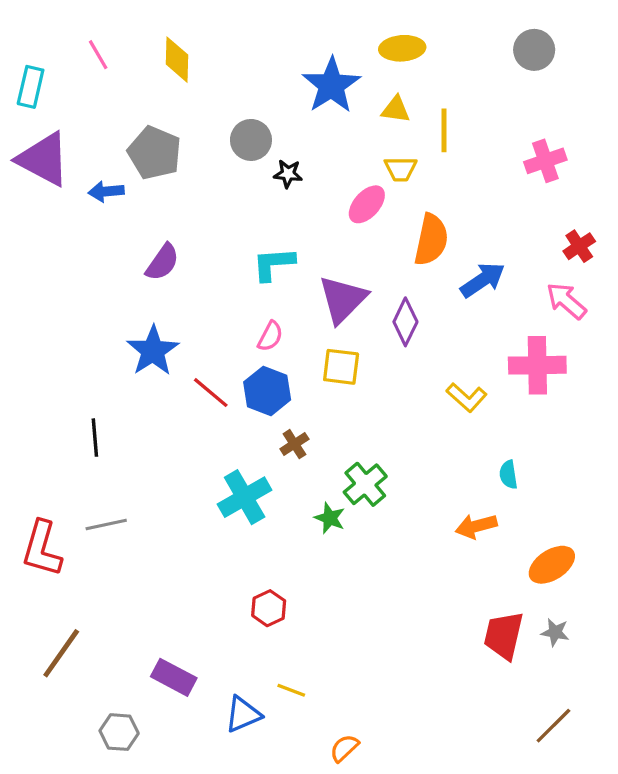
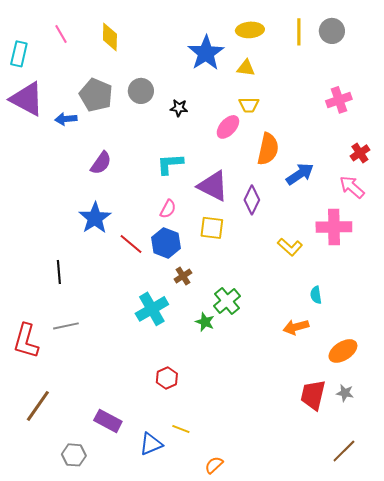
yellow line: (444, 130) -> (299, 32), moved
gray circle: (251, 140) -> (141, 91), moved
purple triangle: (343, 299) -> (213, 186), turned -48

